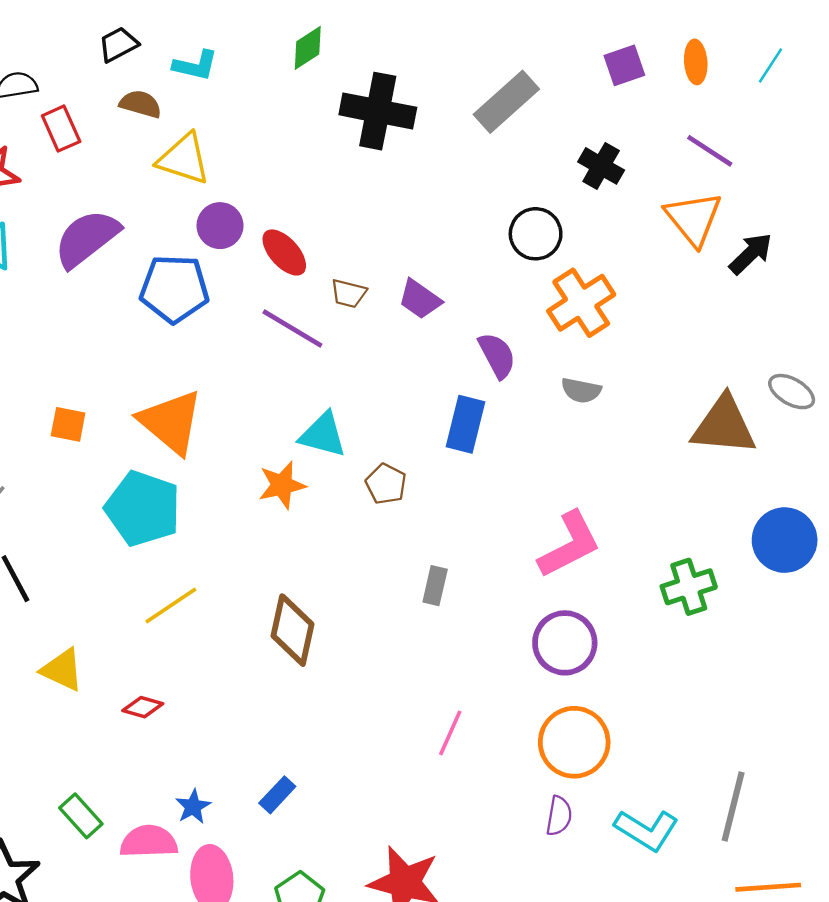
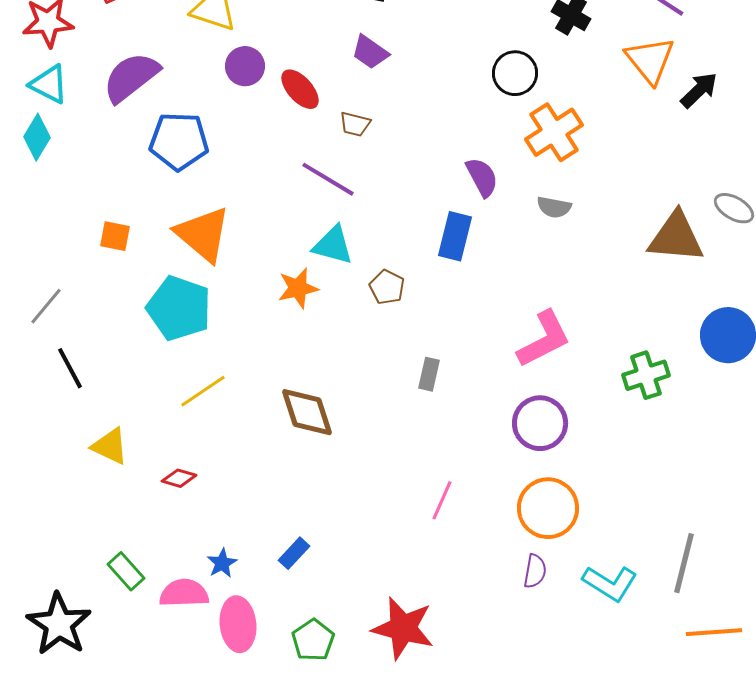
blue pentagon: (174, 289) -> (179, 141), moved
purple trapezoid: (420, 299) -> (370, 52), moved
purple line: (292, 328) -> (328, 179), moved
brown diamond: (292, 630) -> (307, 412), turned -30

